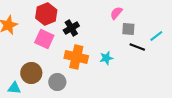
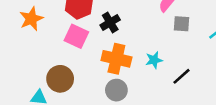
black line: (137, 47) -> (181, 76), moved, turned -63
gray circle: (57, 82) -> (116, 90), moved

